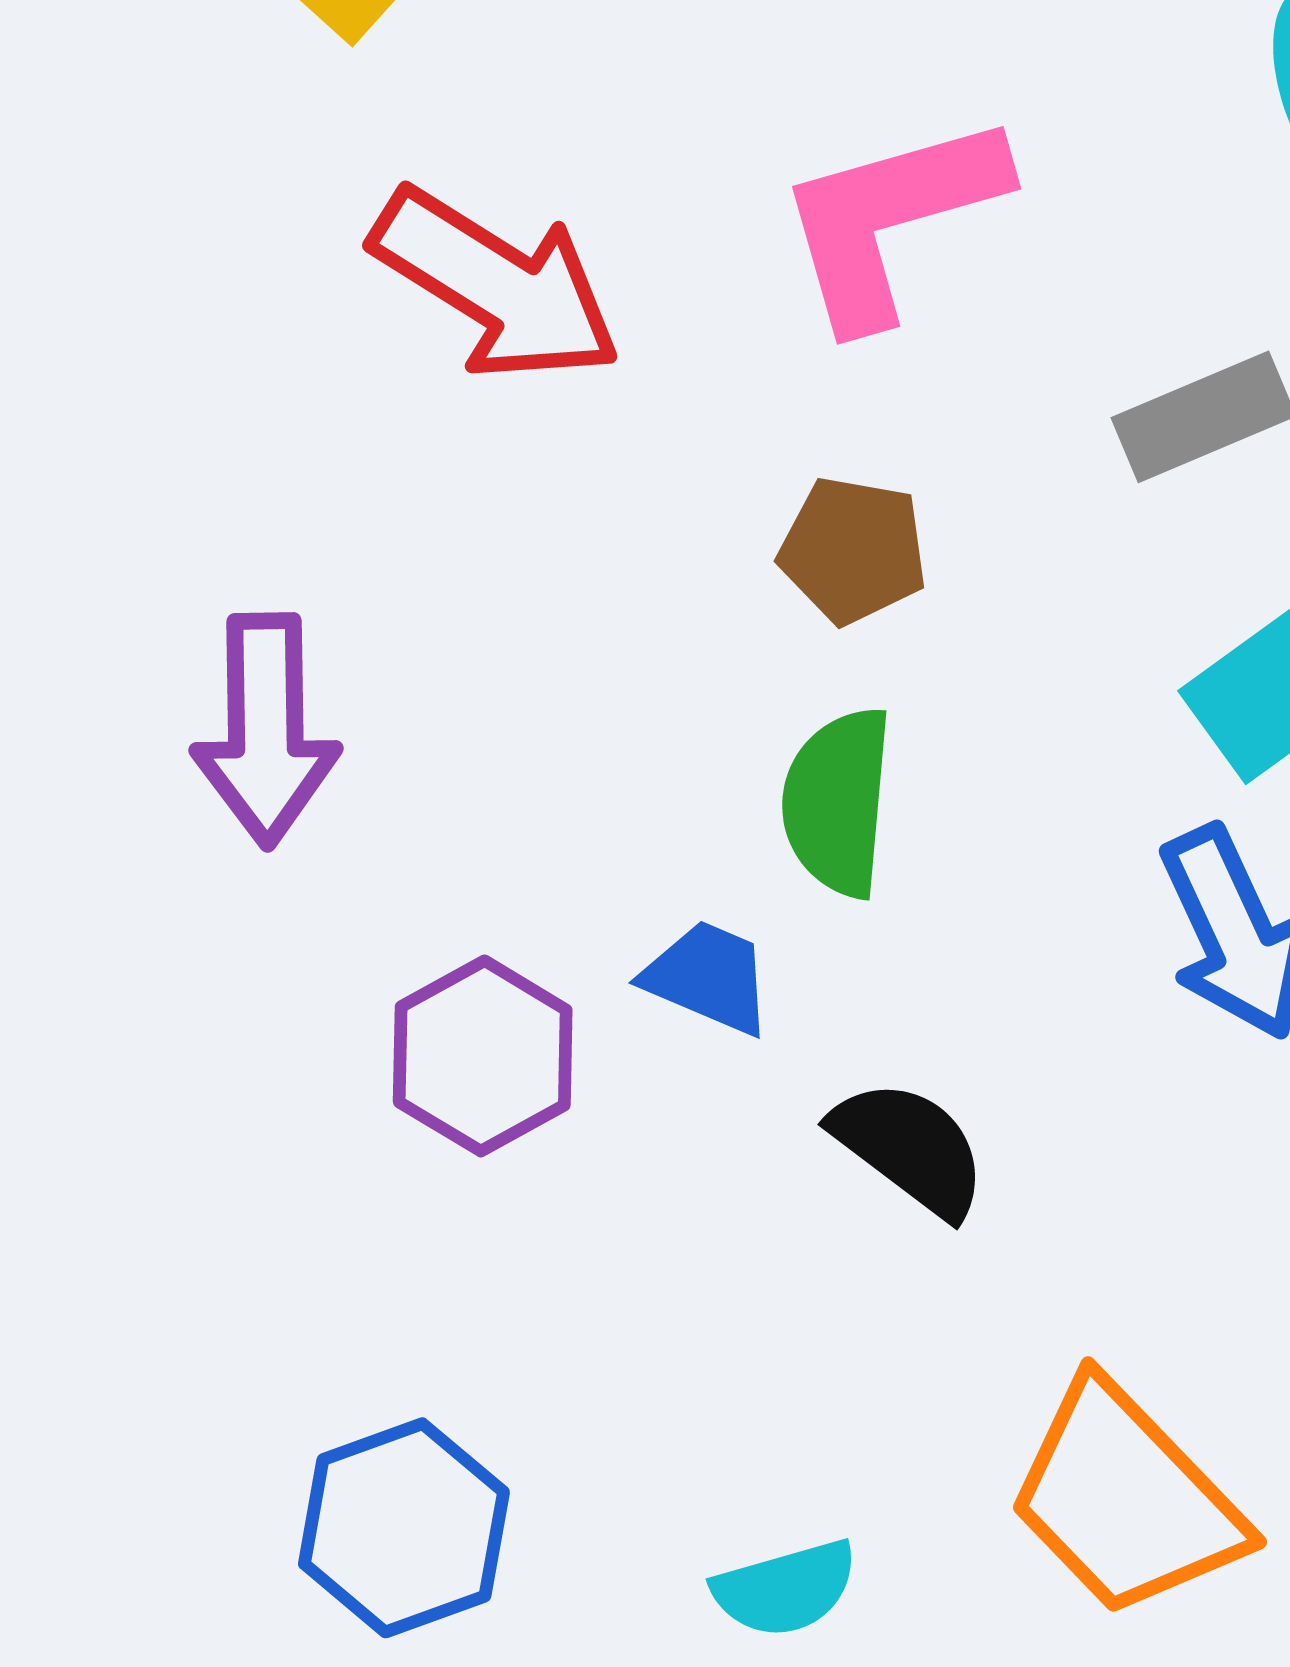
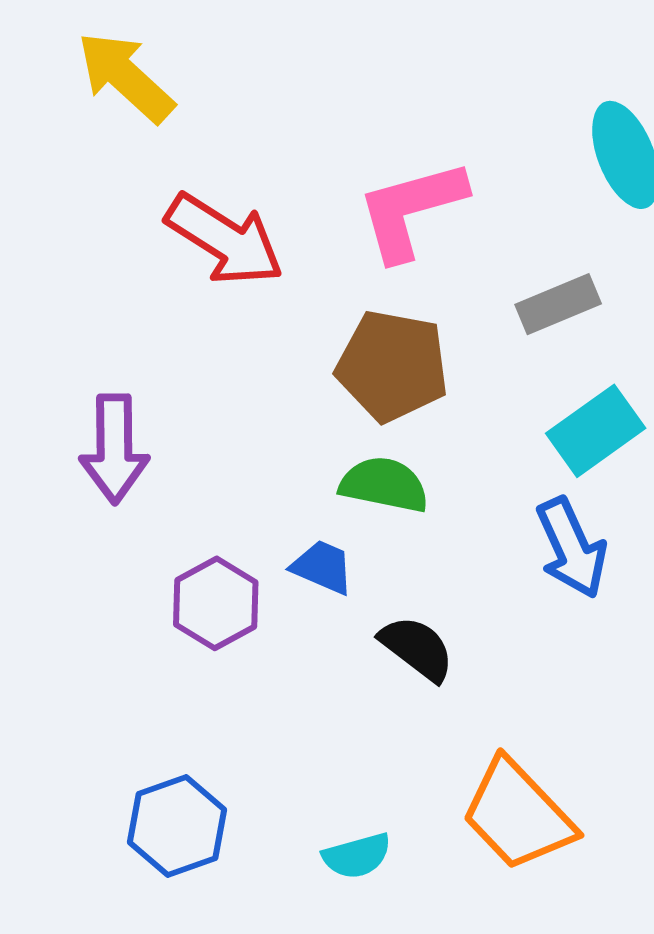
brown pentagon: (853, 550) -> (392, 366), size x1.6
green semicircle: (837, 802) -> (384, 485), turned 96

